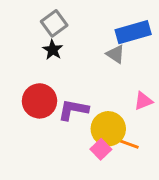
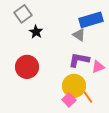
gray square: (54, 23) -> (23, 14), moved
purple L-shape: (73, 110) -> (79, 60), moved
orange line: (127, 143) -> (87, 96), turned 35

